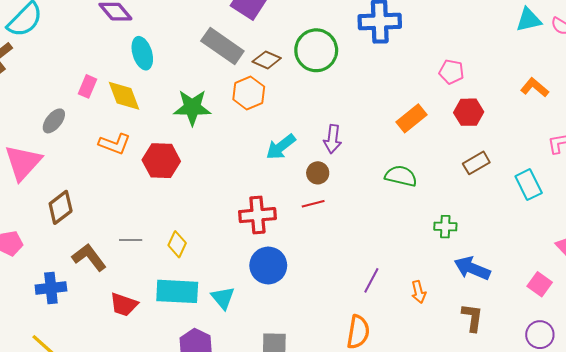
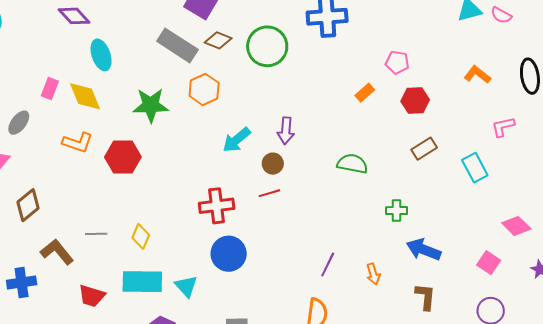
brown diamond: (267, 60) -> (218, 40), moved
orange rectangle: (411, 118) -> (365, 93), moved, size x0.7

